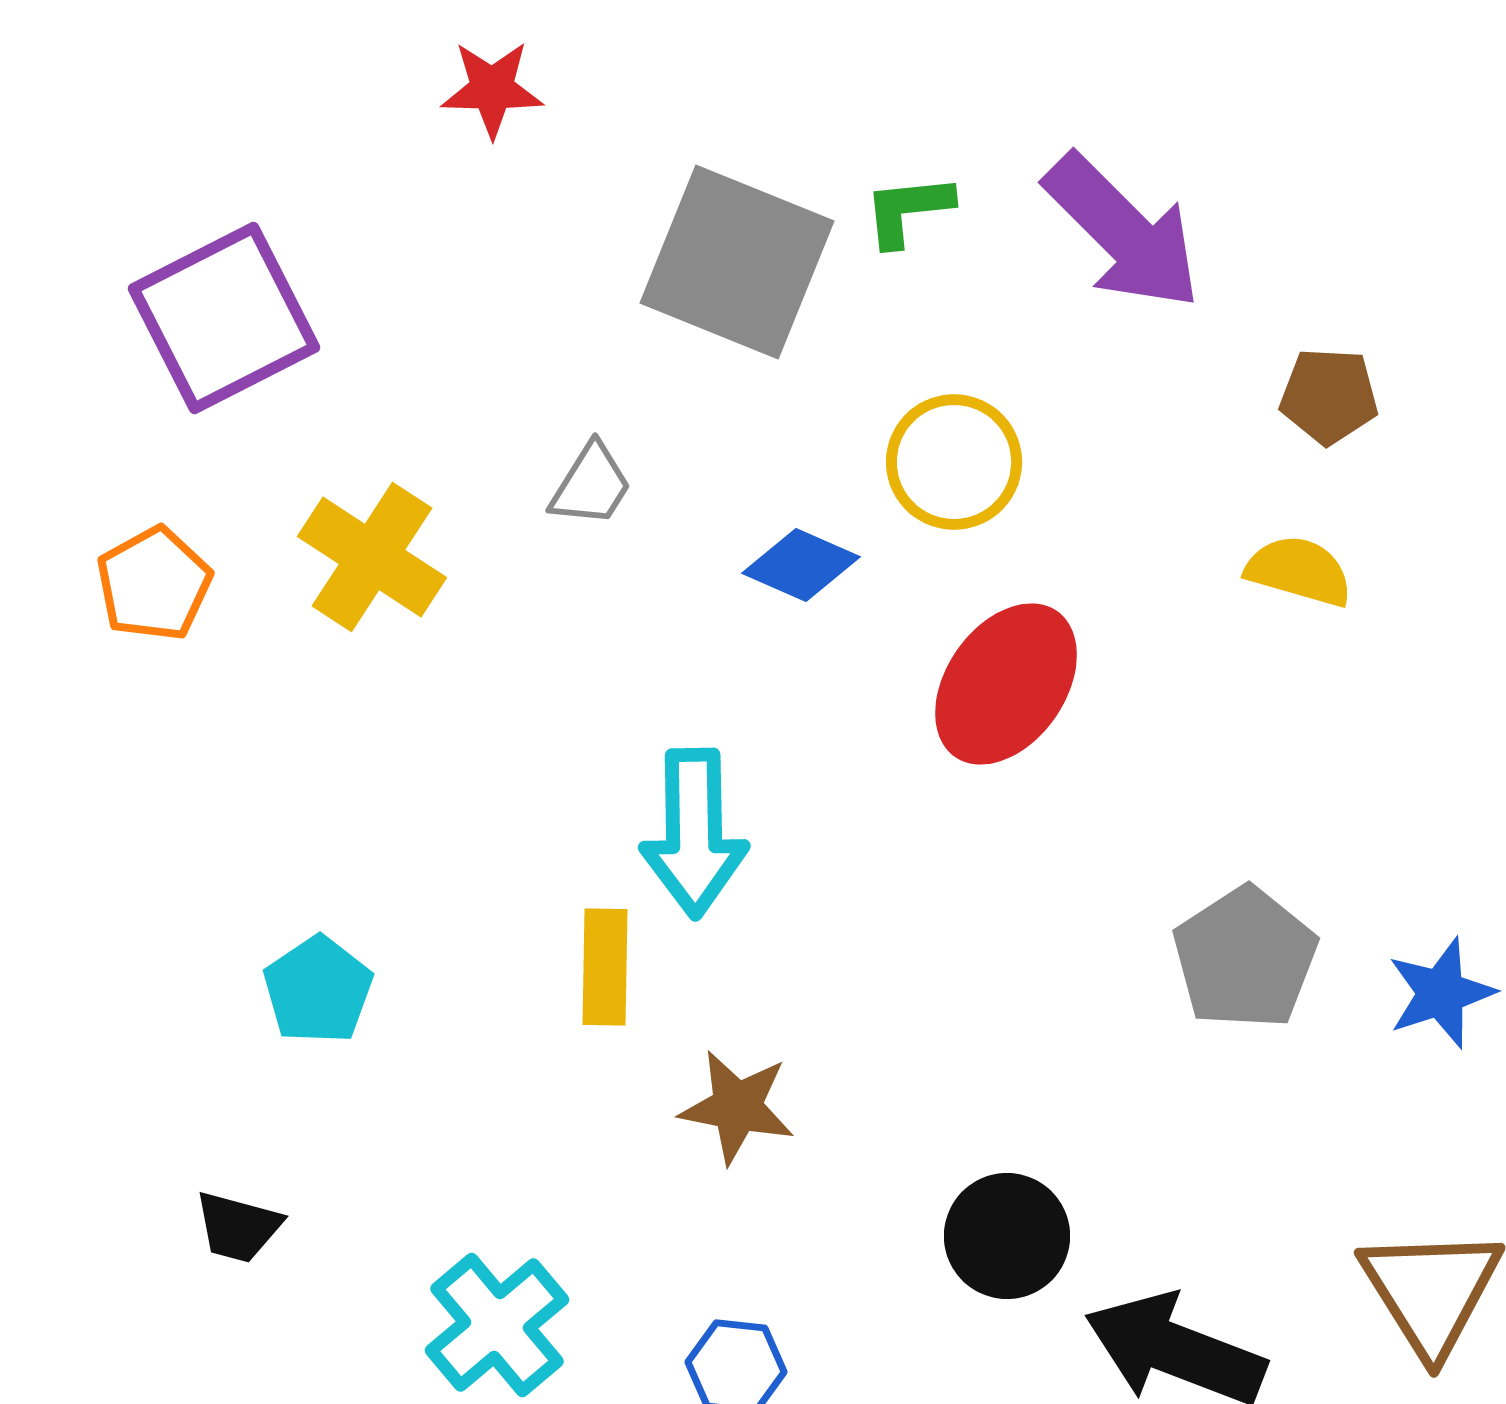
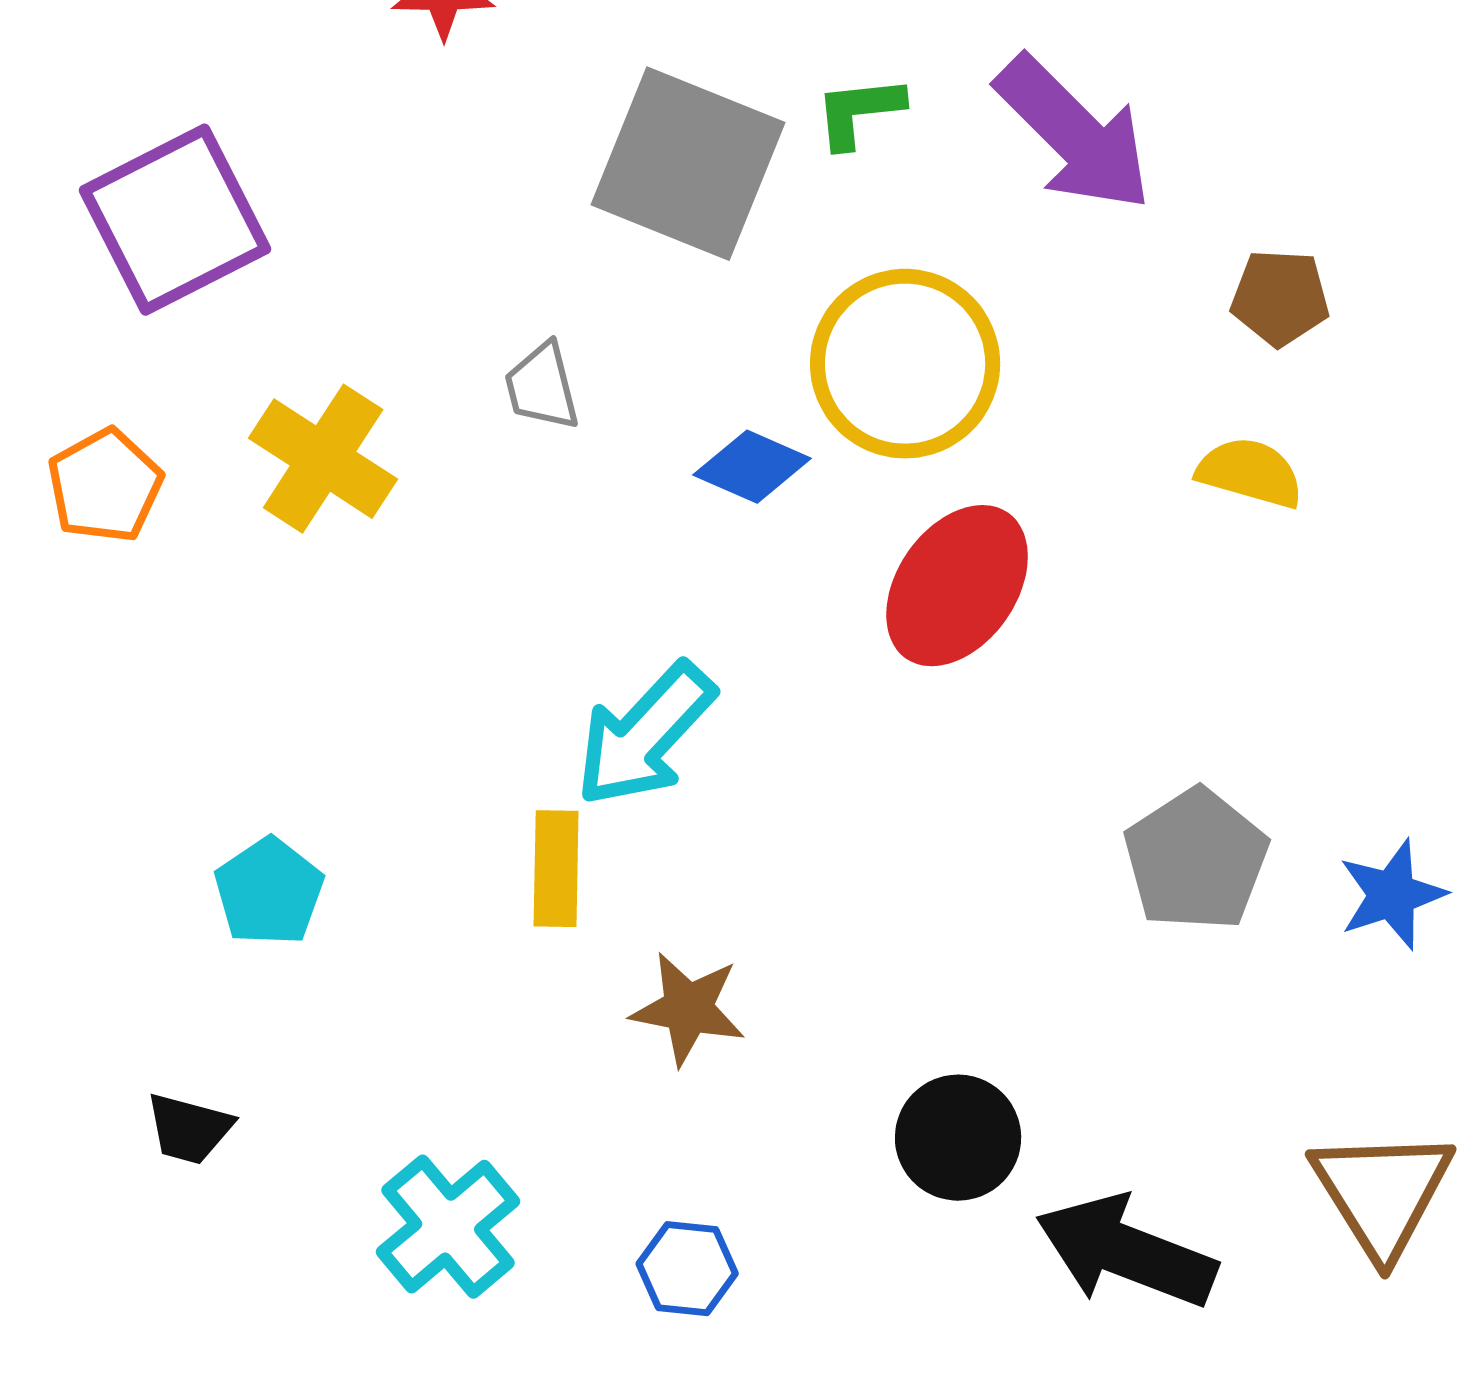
yellow circle: (954, 462) -> (905, 364), size x1.4
gray trapezoid: (591, 485) -> (542, 387), turned 134
cyan arrow: (694, 833) -> (645, 735), turned 44

